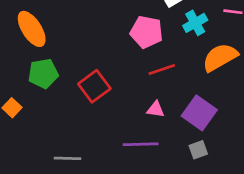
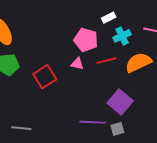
red line: (162, 69) -> (106, 61), moved
pink triangle: (155, 109) -> (77, 64), moved
purple line: (141, 144) -> (93, 122), moved

